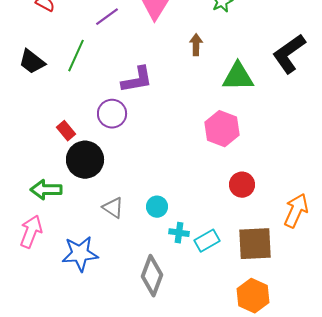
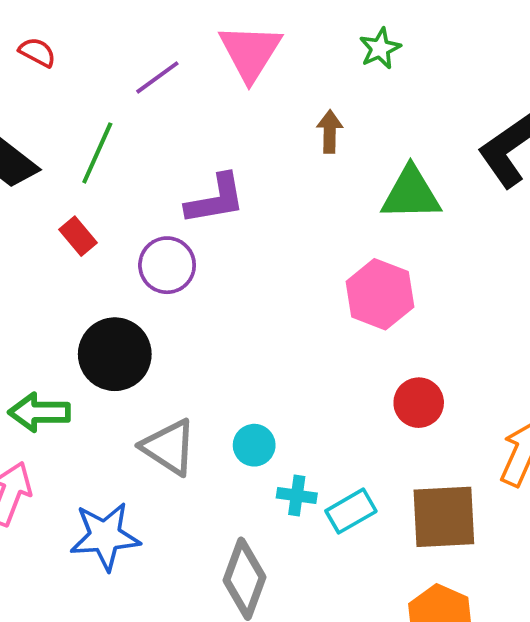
red rectangle: (66, 131) -> (78, 236), moved
gray triangle: (113, 208) -> (169, 447), size x1.4

